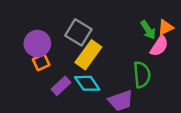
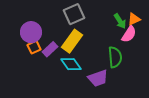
gray square: (78, 32) -> (74, 14), moved, turned 35
purple rectangle: (61, 86) -> (50, 49), moved

